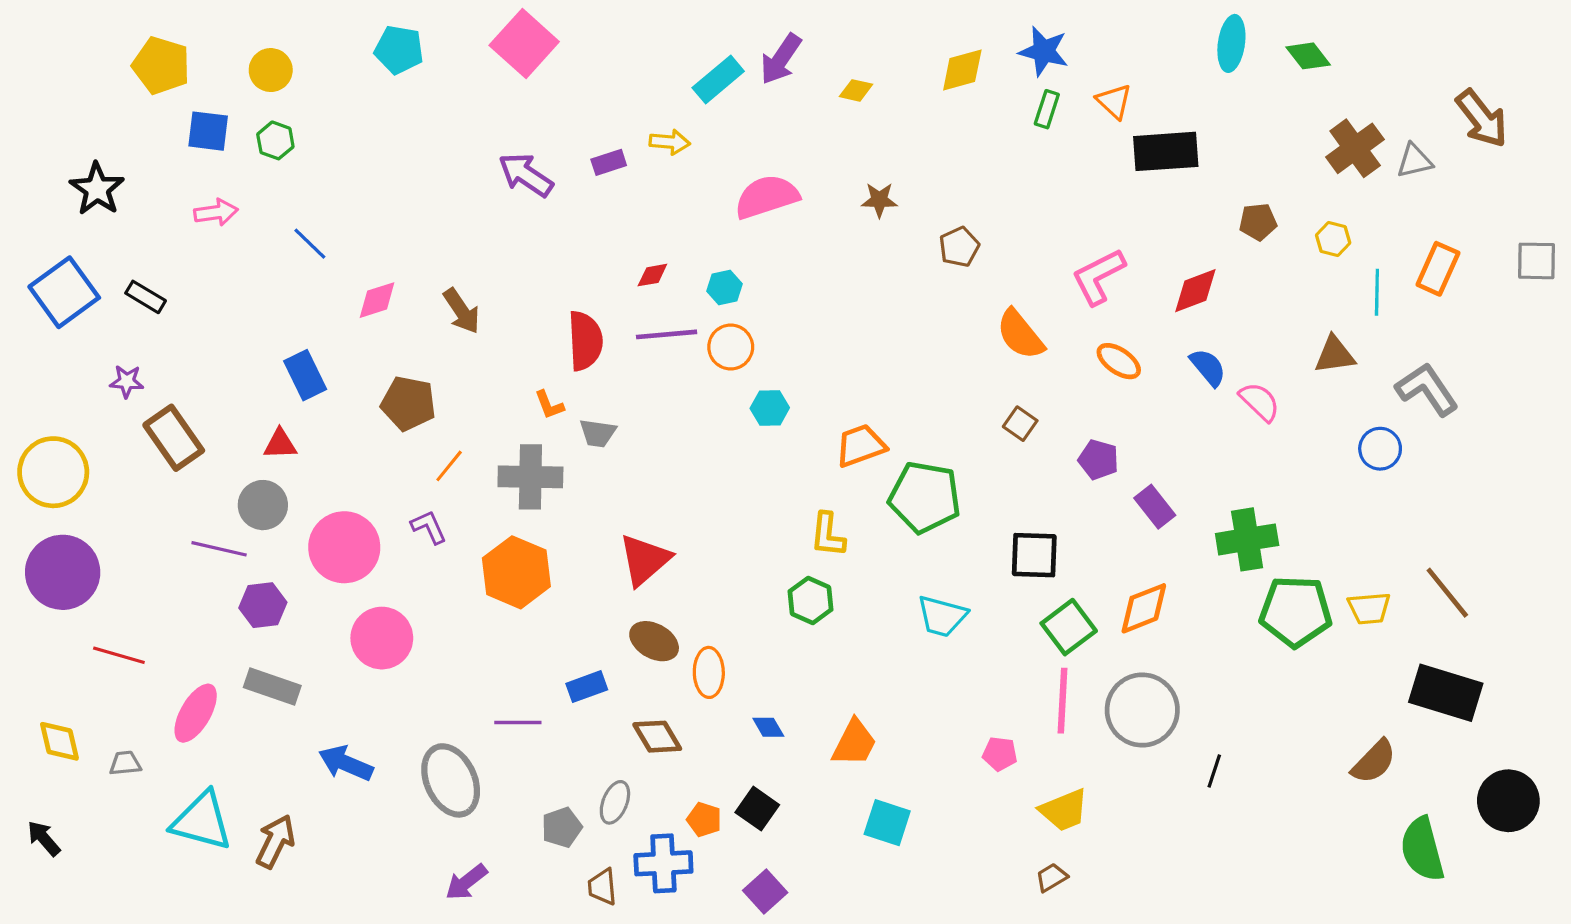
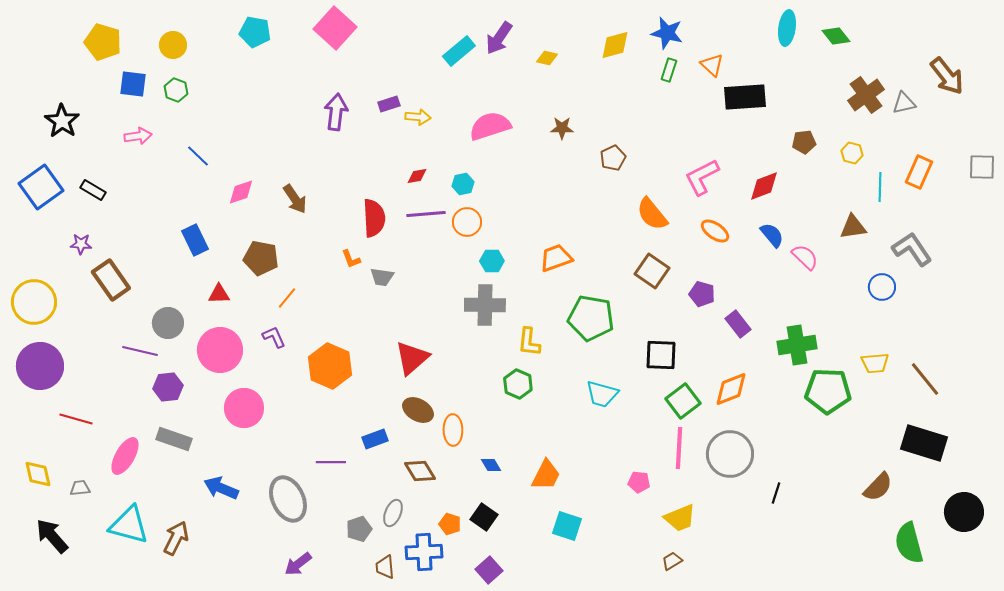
yellow arrow: (670, 142) -> (418, 117), moved
purple arrow: (526, 175) -> (336, 112), turned 63
brown square: (1020, 424) -> (652, 271), size x1.6
red triangle: (280, 444) -> (219, 294), moved
orange trapezoid: (861, 446) -> (556, 258), moved
gray cross: (530, 477) -> (485, 305), moved
yellow trapezoid: (1369, 608) -> (875, 363), moved
black arrow: (44, 838) -> (52, 536), moved, size x1.5

